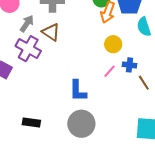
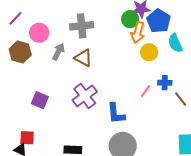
yellow circle: (113, 44) -> (149, 52), moved
purple cross: (28, 49) -> (85, 96), moved, turned 30

